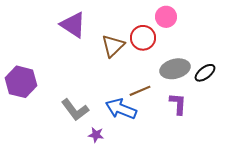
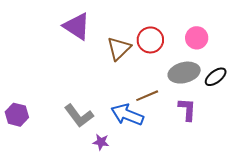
pink circle: (166, 17) -> (197, 38), moved
purple hexagon: (21, 82) -> (17, 115), moved, size x0.7

